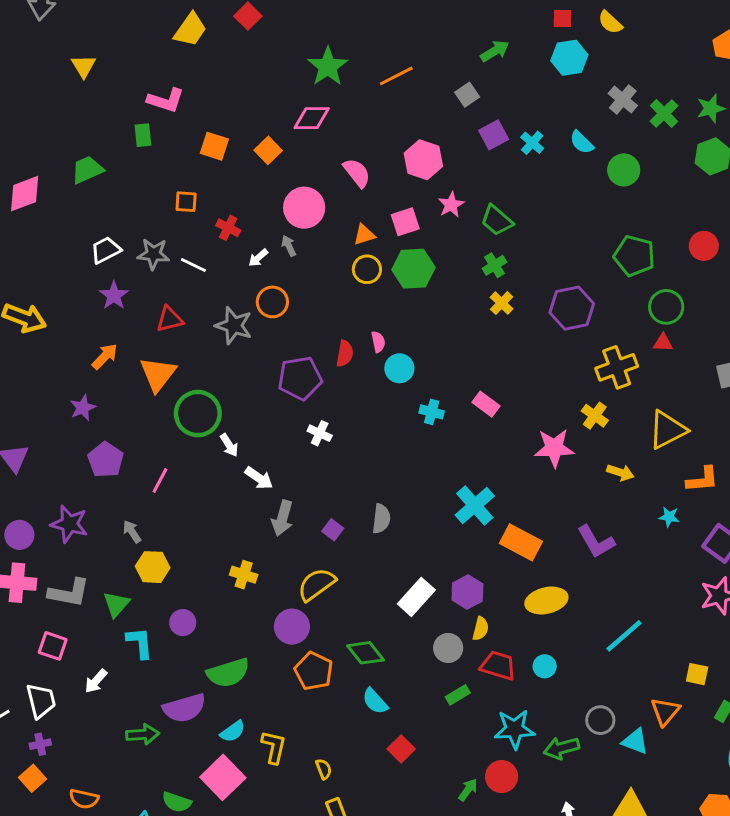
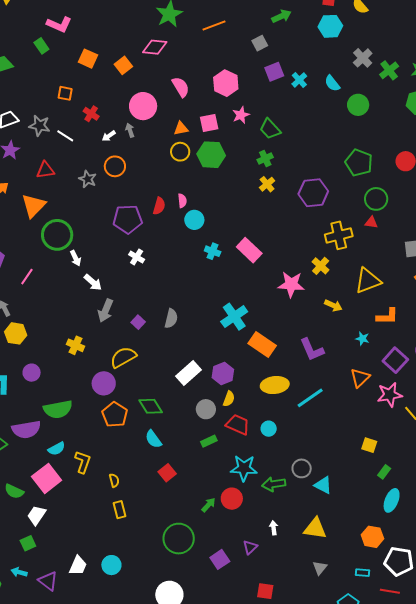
green rectangle: (143, 135) -> (41, 46), turned -35
gray star: (234, 325) -> (88, 179), size x0.7
pink rectangle: (486, 404) -> (249, 250), size x1.4
cyan line: (624, 636) -> (310, 398), moved
orange triangle: (665, 711) -> (360, 378), moved

